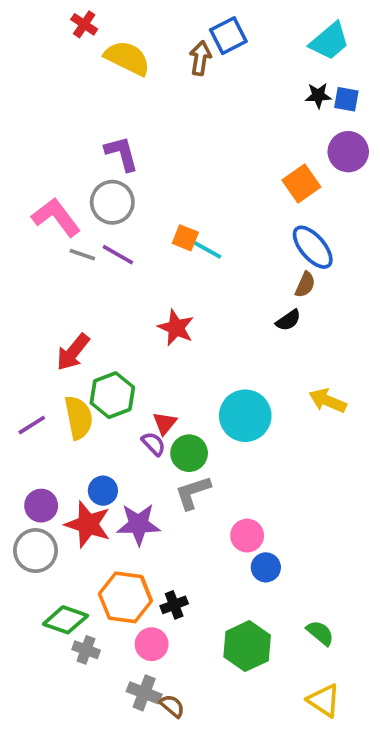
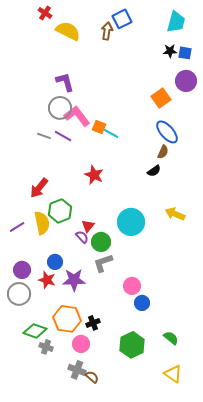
cyan trapezoid: (330, 41) -> (176, 22), turned -35
pink L-shape: (56, 217) -> (77, 116), moved
red star: (88, 524) -> (47, 280), size x0.7

